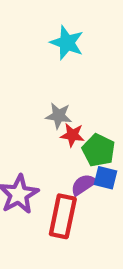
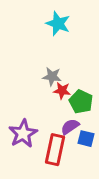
blue square: (105, 178) -> (86, 139), moved

